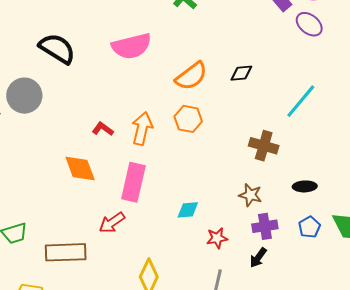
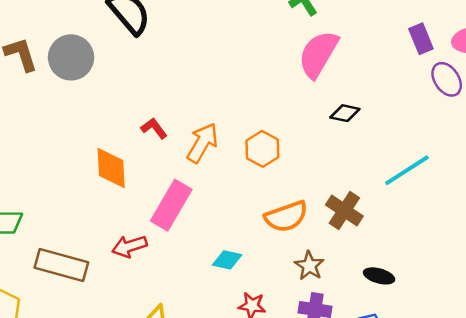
pink semicircle: (132, 46) -> (318, 54), moved, turned 117
orange semicircle: (191, 76) -> (286, 216), moved

